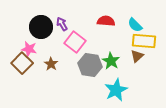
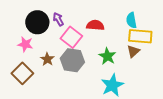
red semicircle: (106, 21) -> (95, 25), moved
cyan semicircle: (135, 25) -> (131, 20), turned 35
brown square: (22, 63) -> (22, 73), moved
gray hexagon: (90, 65) -> (72, 60), moved

